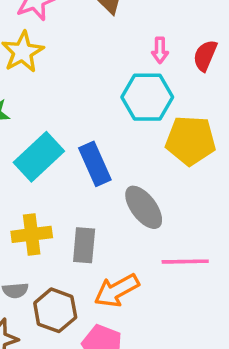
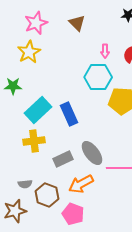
gray ellipse: (144, 207) -> (92, 153), moved
yellow cross: (32, 234) -> (34, 141), moved
gray rectangle: (84, 245) -> (63, 159), turned 60

